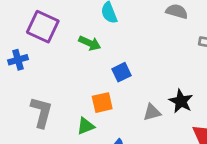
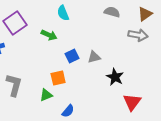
purple square: (43, 27) -> (15, 23), turned 30
gray triangle: (152, 112) -> (94, 57), moved

